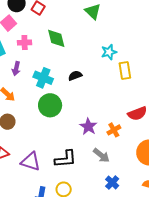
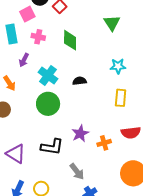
yellow rectangle: (125, 71) -> (121, 98), moved
gray arrow: (101, 155) -> (77, 171), moved
black L-shape: (66, 159) -> (52, 147), moved

